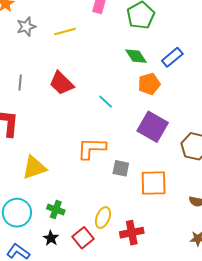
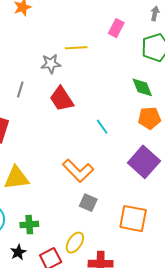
gray star: (26, 27) -> (51, 64), moved
orange L-shape: (92, 148) -> (78, 171), turned -148
gray square: (121, 168) -> (88, 203), moved
green cross: (56, 209) -> (29, 225), turned -36

